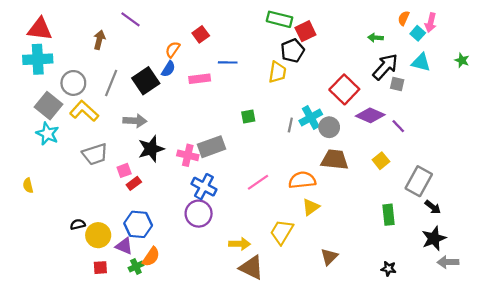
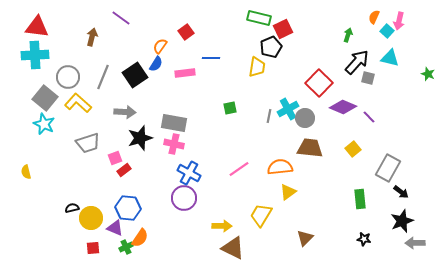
green arrow: (376, 38) -> (348, 35), turned 104
green star: (462, 60) -> (428, 74), moved
gray rectangle: (212, 147) -> (174, 123), moved, turned 30
black star: (389, 269) -> (364, 239), moved

